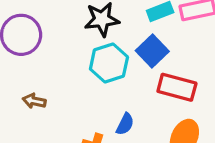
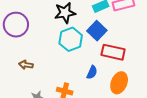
blue semicircle: (125, 124) -> (92, 72), moved

